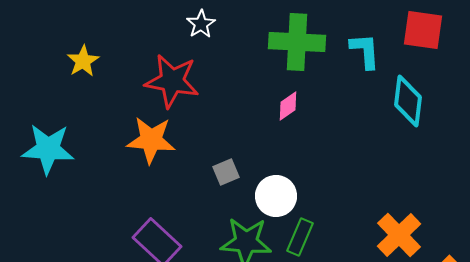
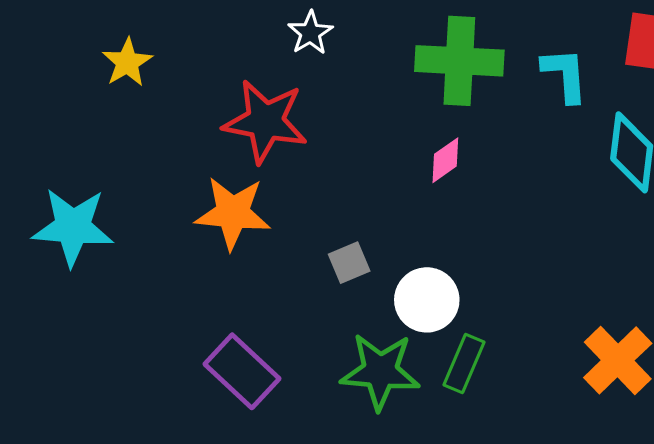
yellow star: (83, 61) -> (127, 62), moved

